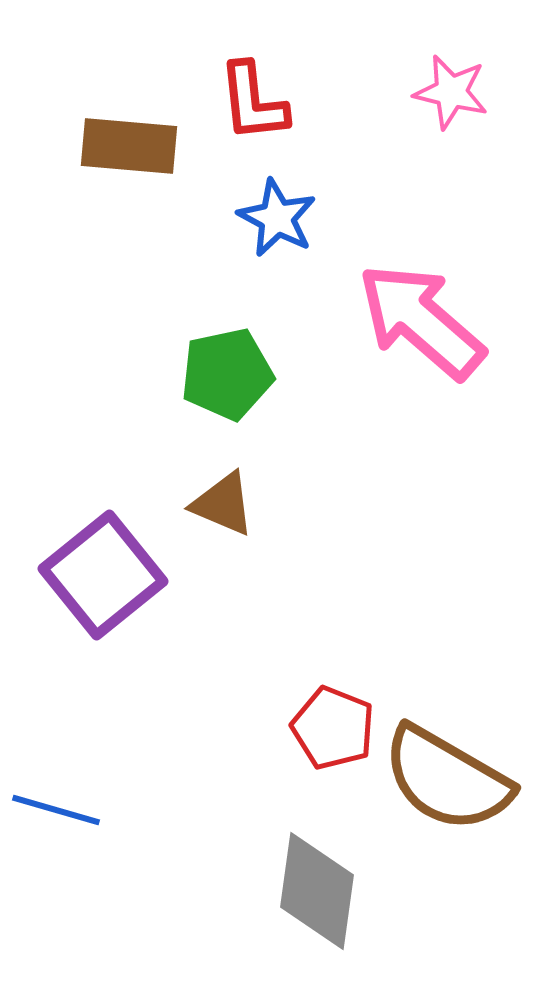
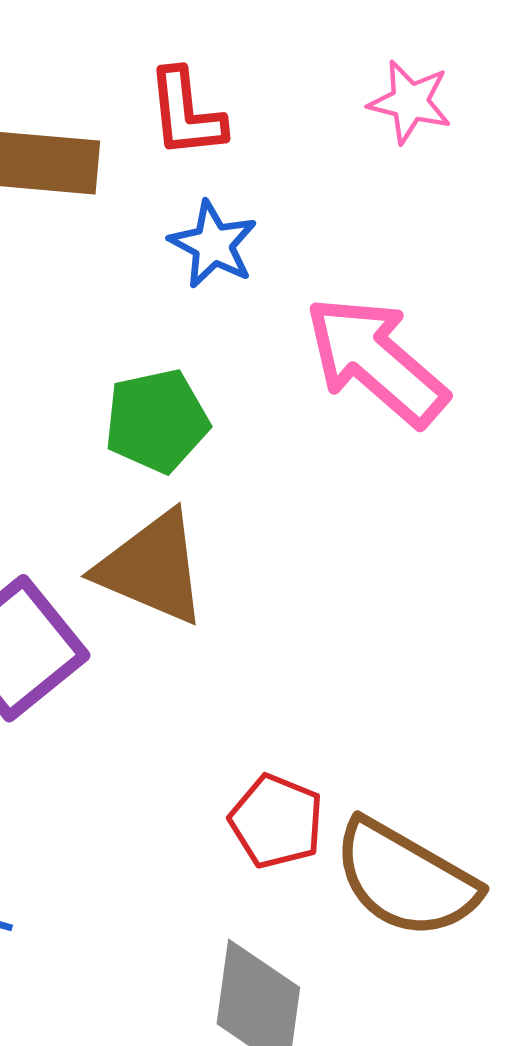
brown triangle: (223, 504) -> (152, 568), size x1.6

